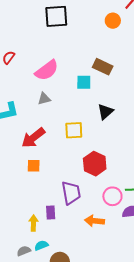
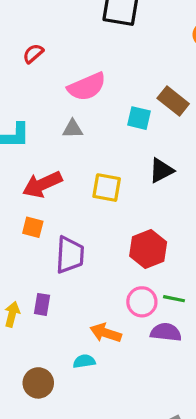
red hexagon: (95, 164) -> (148, 249), moved
purple trapezoid: (71, 193) -> (70, 255), moved
cyan semicircle: (41, 245) -> (84, 361), moved

